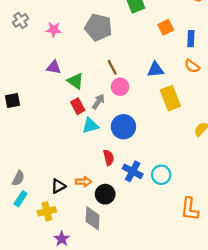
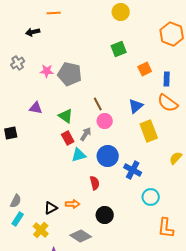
gray pentagon: (98, 27) -> (70, 74), moved
orange semicircle: (192, 66) -> (168, 103), size x1.5
purple triangle: (54, 67) -> (36, 108), moved
blue triangle: (155, 70) -> (136, 106), turned -35
blue cross: (133, 171) -> (133, 170), moved
cyan circle: (161, 175) -> (151, 197), moved
black circle: (105, 194) -> (105, 215), moved
yellow cross: (47, 211) -> (41, 230), turned -35
gray diamond: (93, 218) -> (81, 236), turned -60

